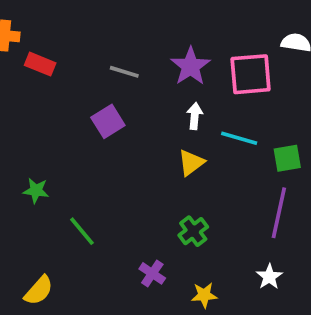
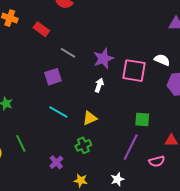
red rectangle: (40, 64) -> (41, 29), moved
cyan line: (239, 138) -> (58, 112), moved
yellow triangle: (191, 163) -> (90, 118), moved
green line: (82, 231) -> (21, 143), moved

